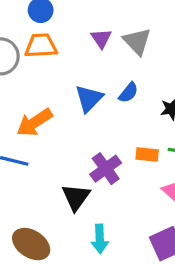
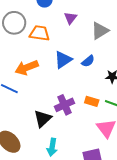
purple triangle: (101, 38) -> (71, 18), moved
gray triangle: (137, 41) -> (100, 31), turned 30
orange trapezoid: (41, 46) -> (40, 33), moved

